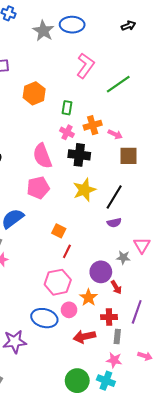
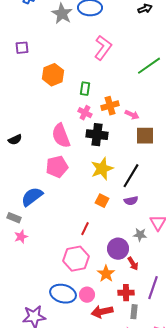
green line: (118, 84) -> (149, 66), moved
orange square: (59, 231) -> (102, 201), moved
pink circle: (69, 310) -> (87, 295), moved

